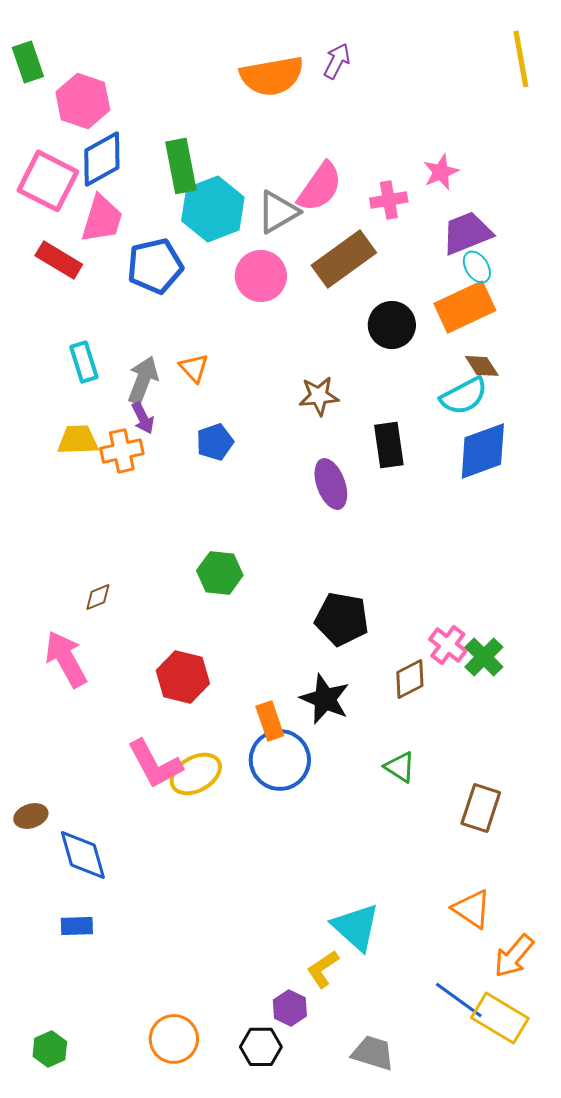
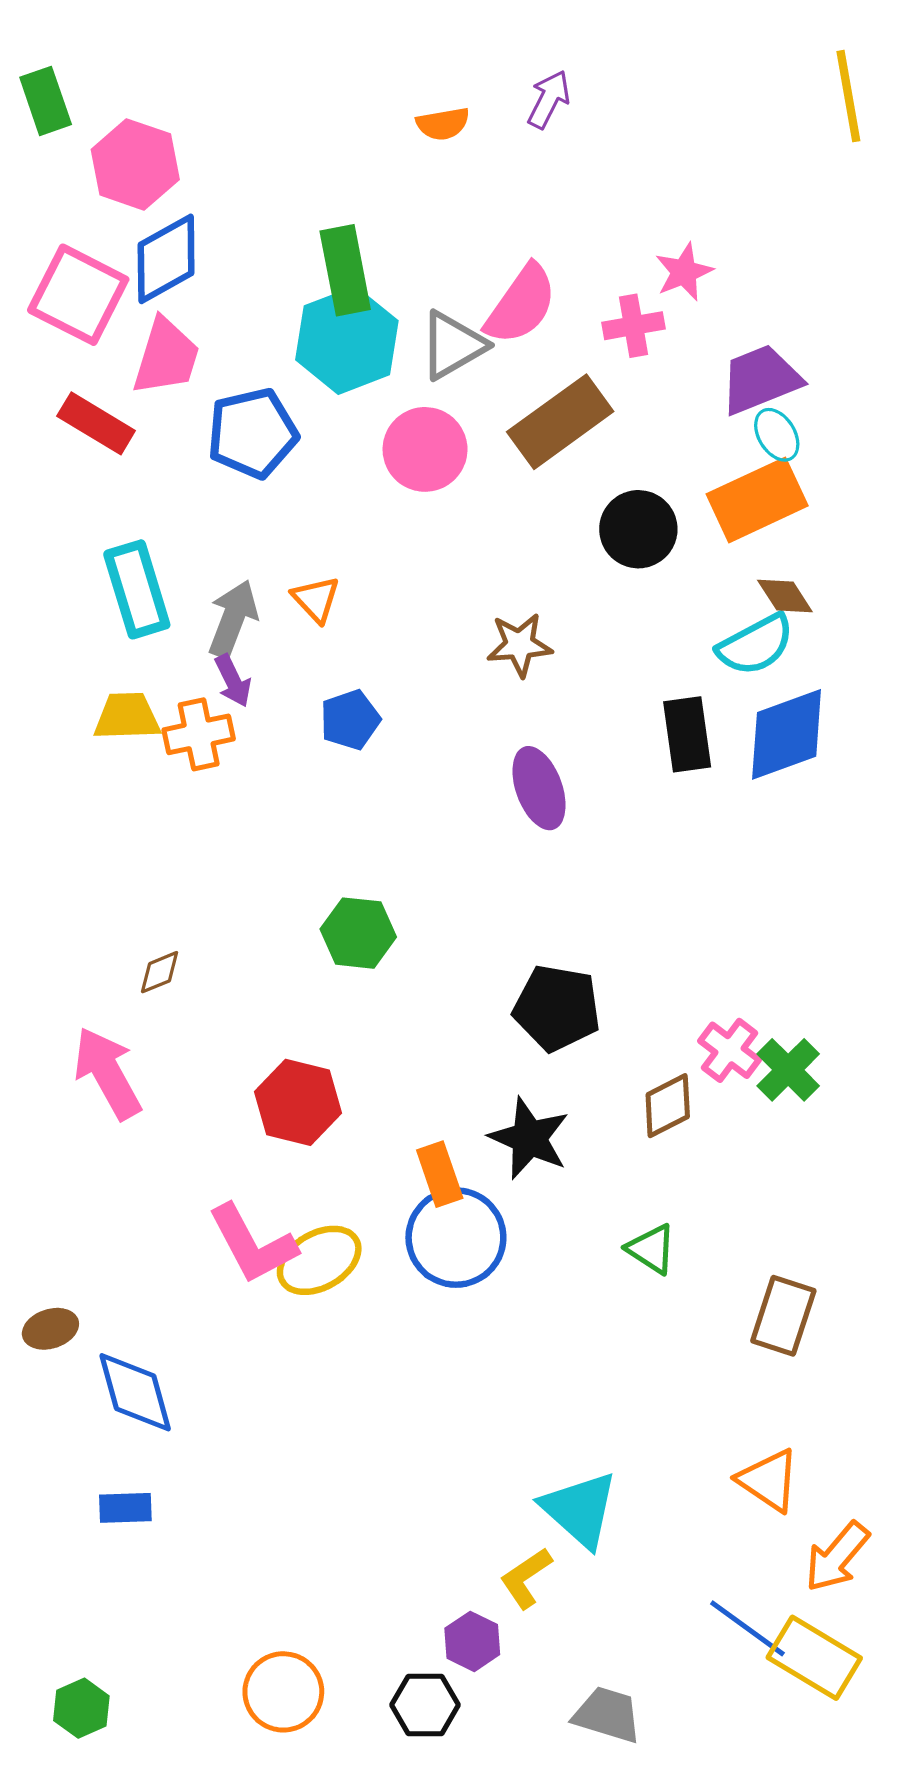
orange semicircle: (272, 76) -> (443, 124), size x0.5
green rectangle: (181, 166) -> (345, 270), moved
pink star: (441, 172) -> (684, 272), moved
cyan rectangle: (84, 362) -> (137, 589), size x1.4
black rectangle: (389, 445) -> (687, 734), moved

